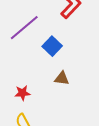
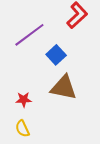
brown triangle: (62, 78) -> (64, 88), size x1.8

